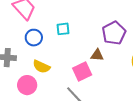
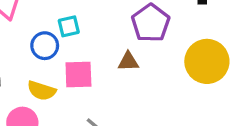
blue circle: (34, 38) -> (45, 46), moved
pink square: (82, 71) -> (78, 75), moved, turned 30

